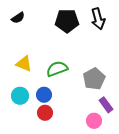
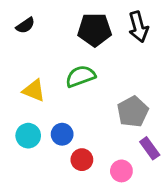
green semicircle: (57, 69) -> (80, 76), moved
red circle: (45, 113) -> (82, 160), moved
pink circle: (94, 121) -> (121, 171), moved

